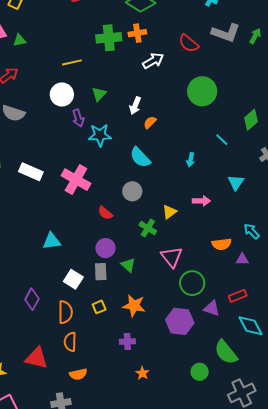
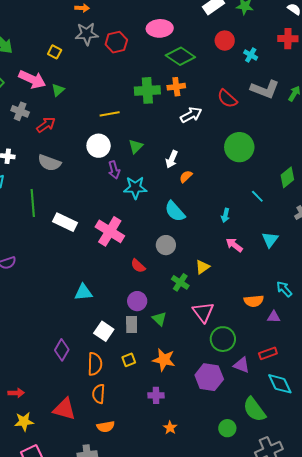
green triangle: (20, 40) -> (58, 90), turned -32
pink arrow: (201, 201) -> (234, 245), moved, turned -144

